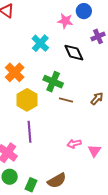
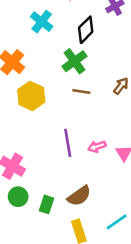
black diamond: (74, 53) -> (86, 30), turned 75
green cross: (53, 82) -> (75, 61), moved, turned 36
purple line: (29, 132) -> (68, 143), moved

